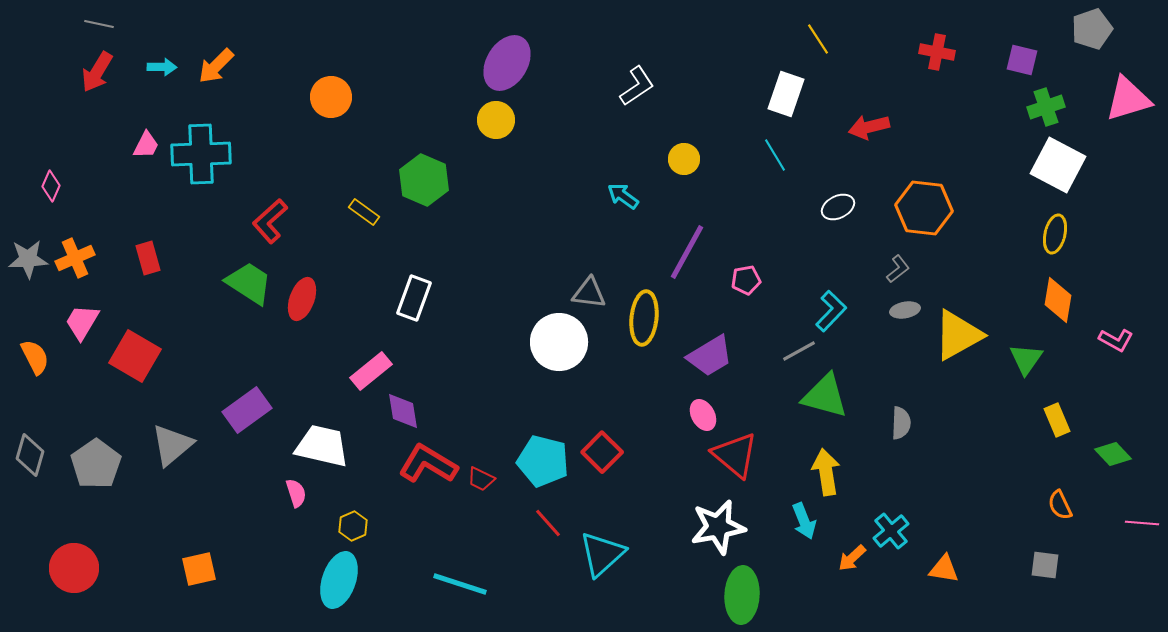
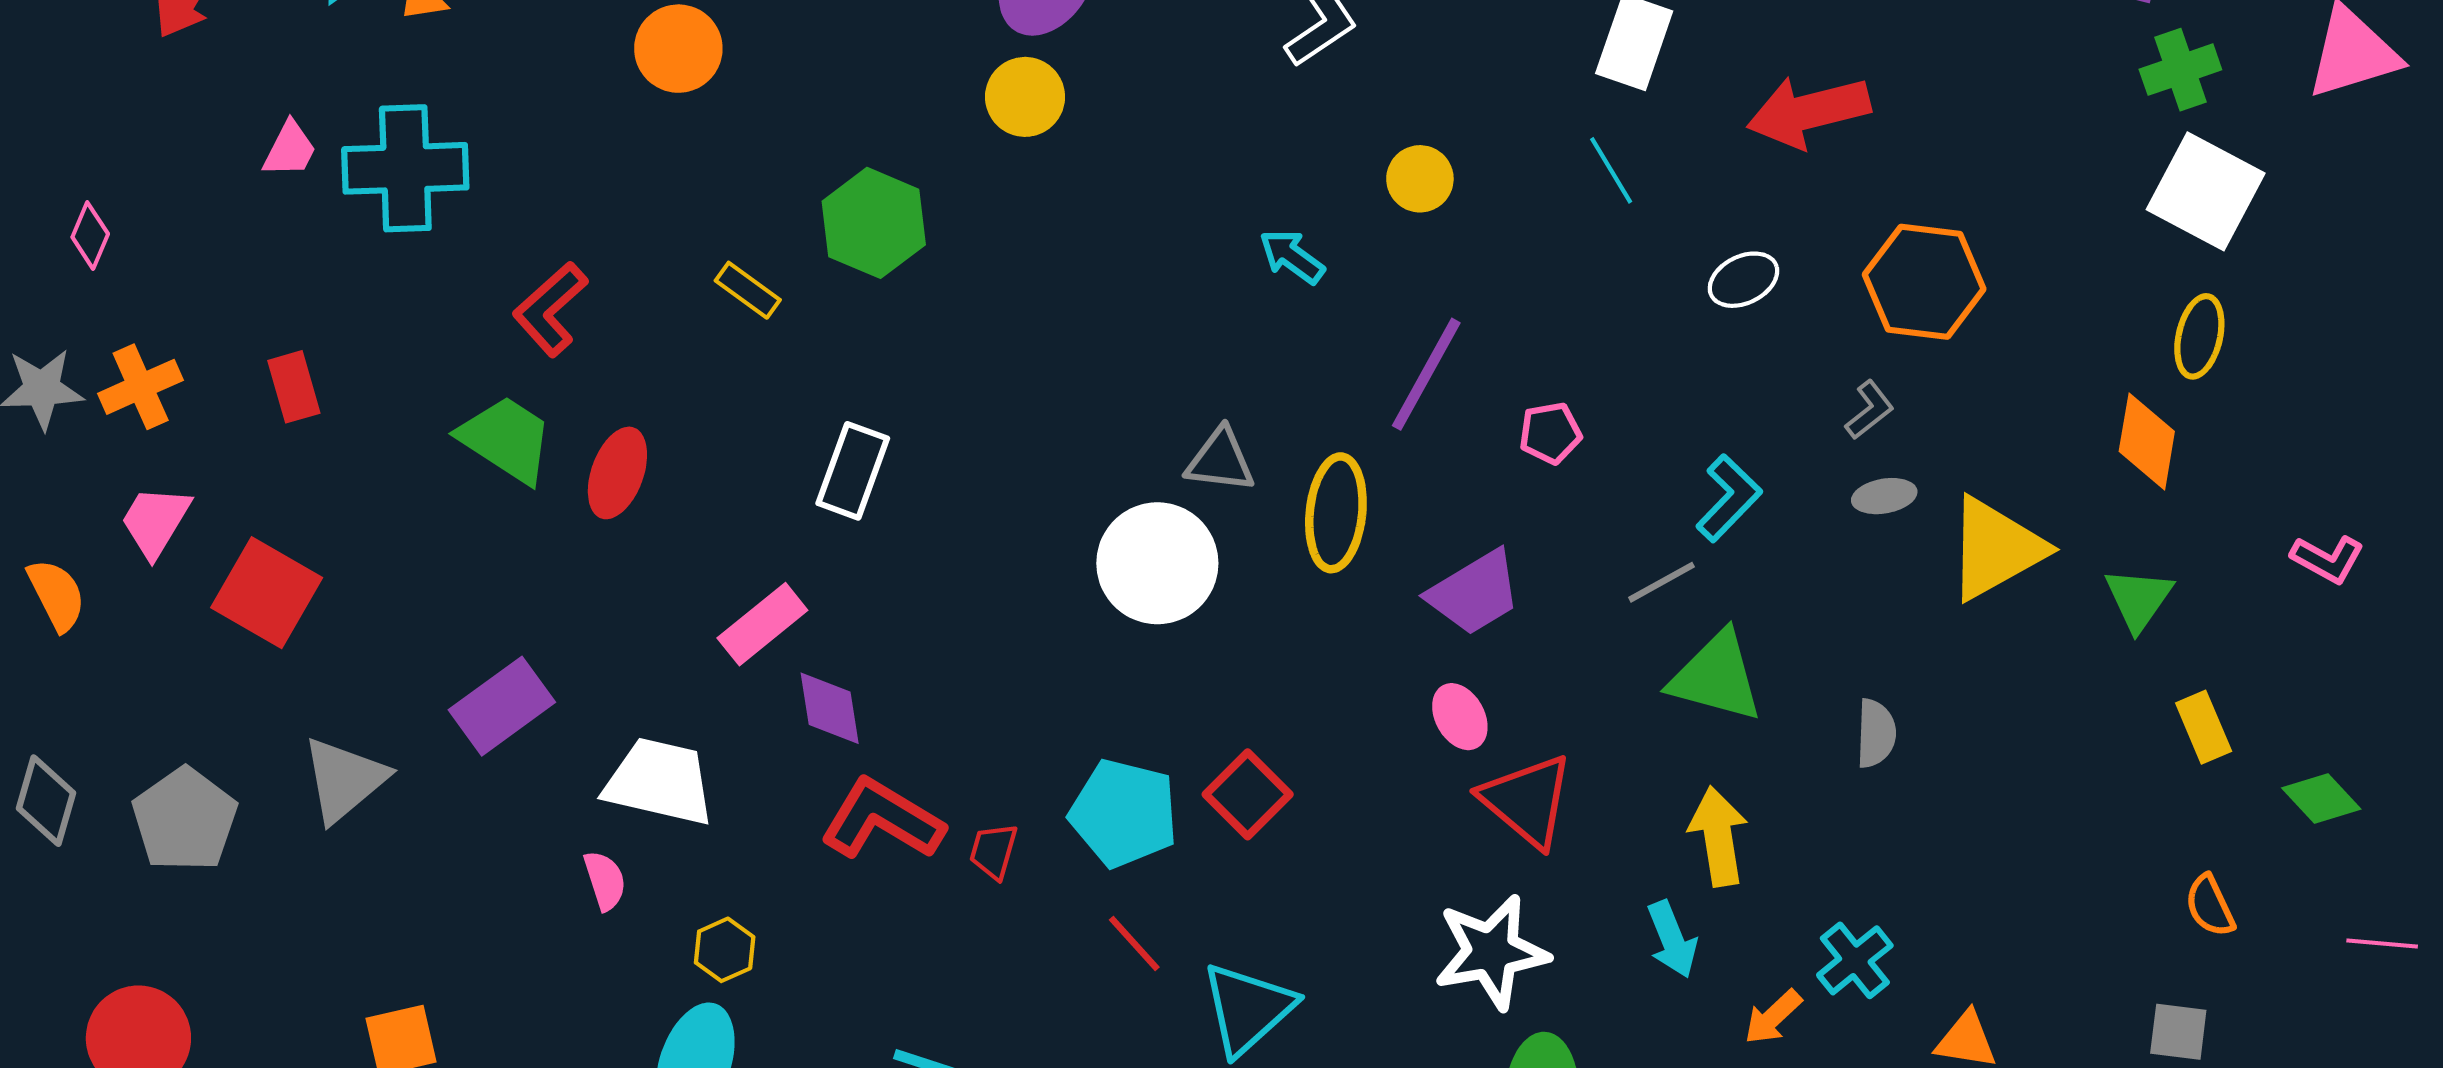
red arrow: (869, 127) -> (1809, 112), size x1.4
orange diamond: (1058, 300) -> (2147, 441), moved
red trapezoid: (481, 479) -> (994, 851), turned 80

